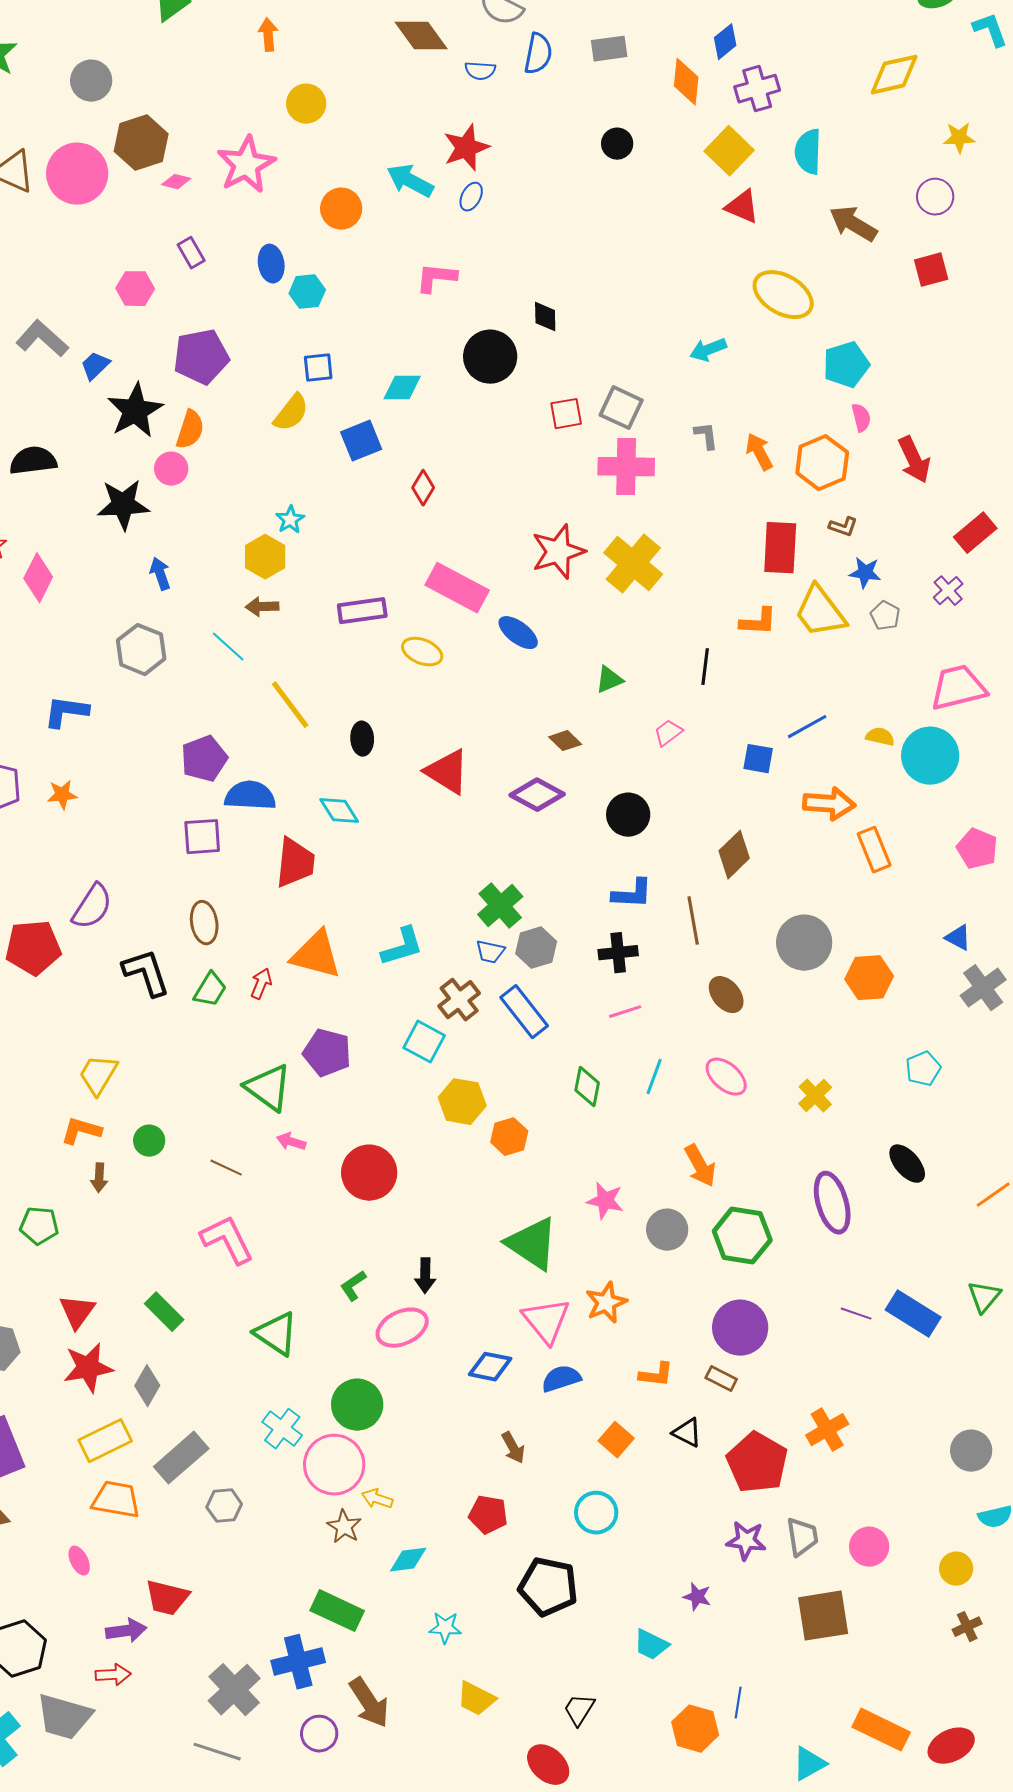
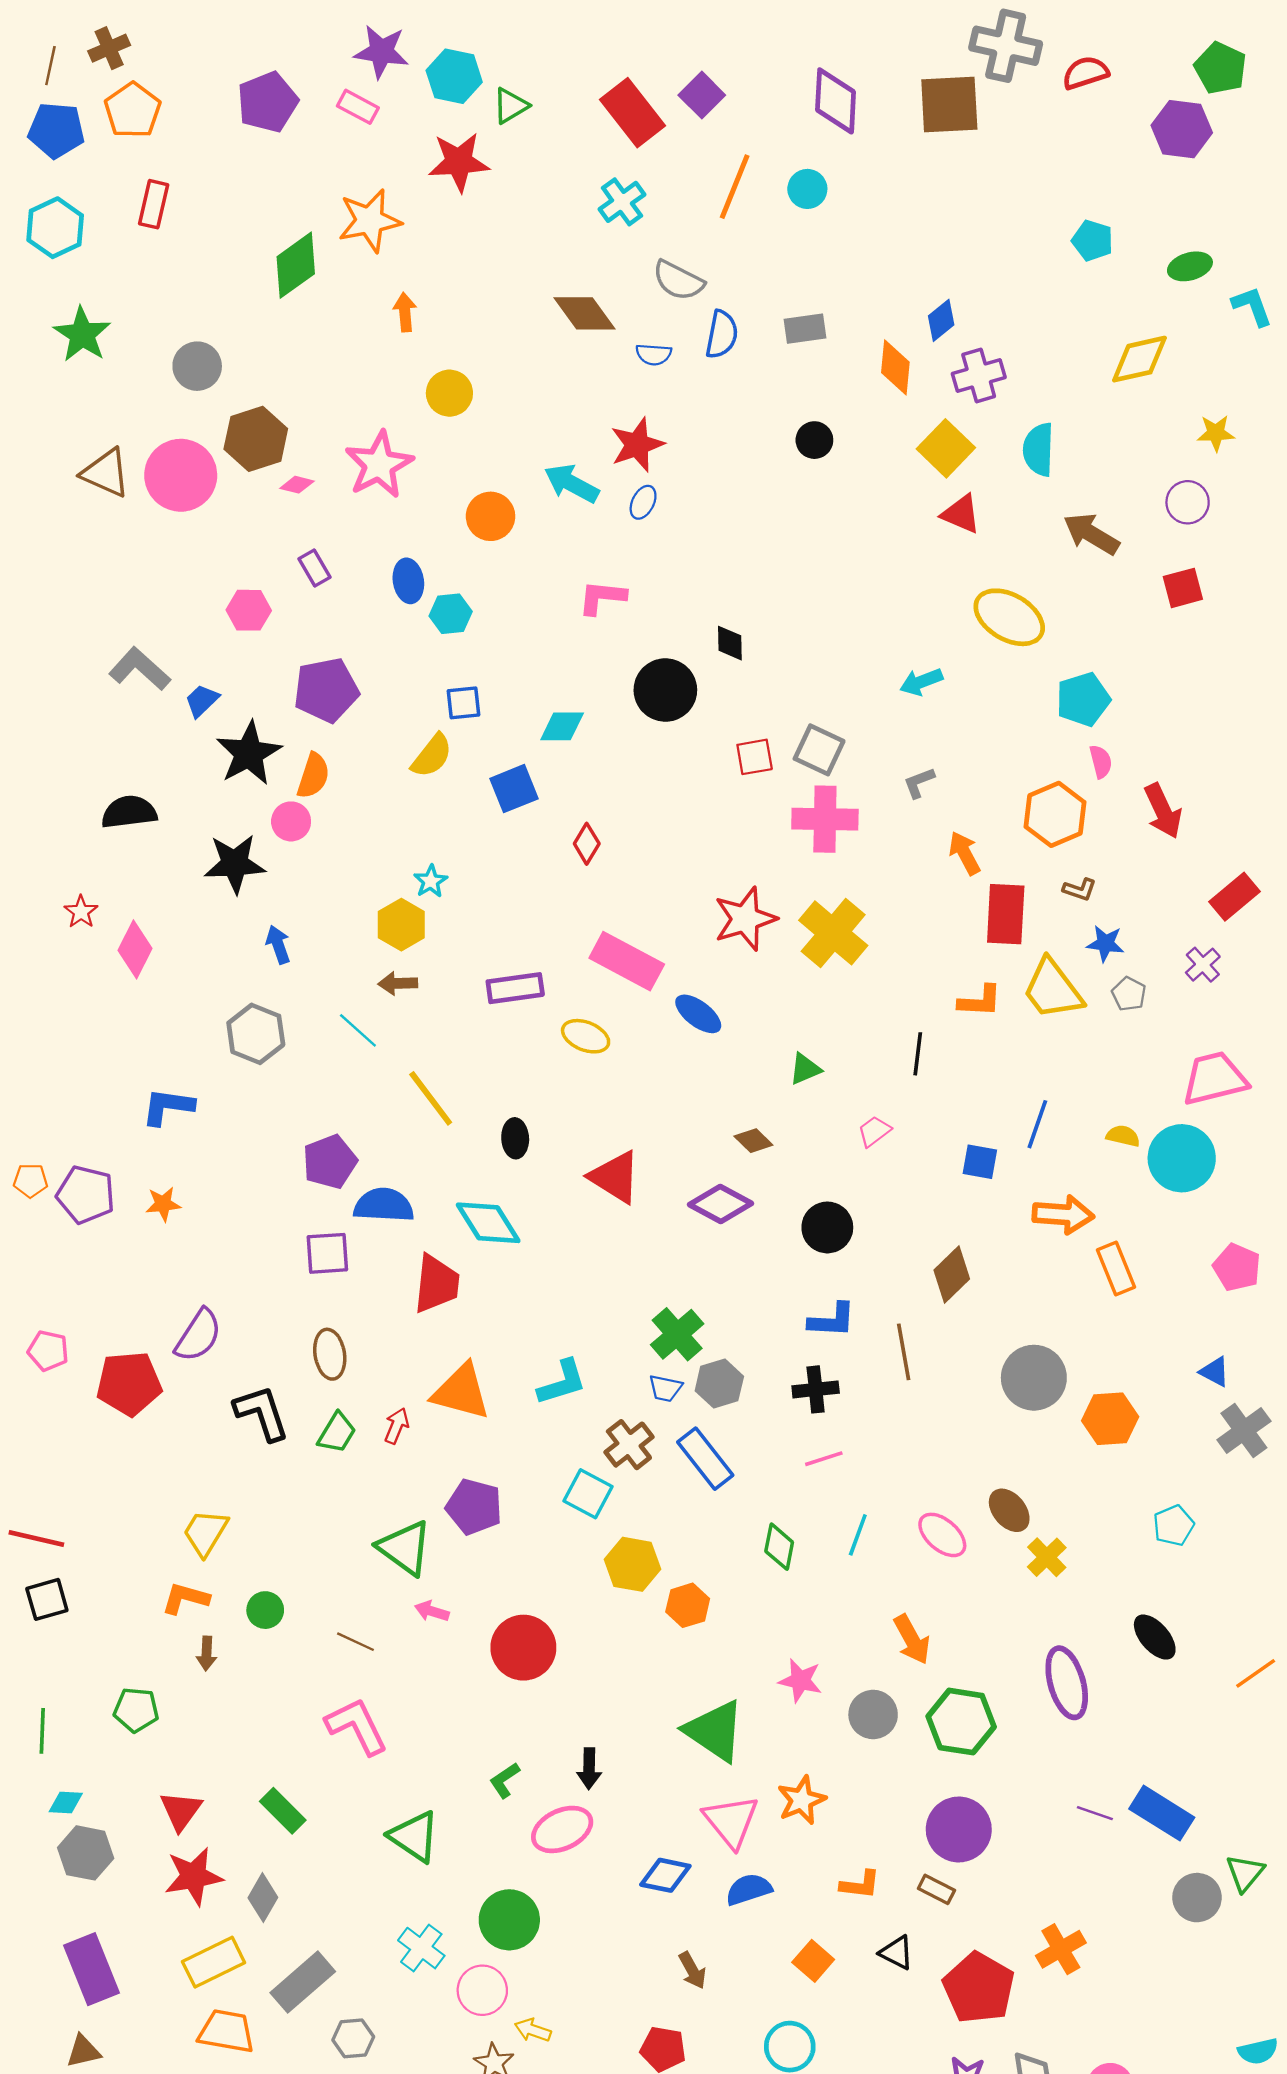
gray L-shape: (706, 436) -> (919, 783), turned -104
orange arrow: (759, 452) -> (965, 853), moved
blue line: (807, 727) -> (1037, 1124), turned -42
cyan diamond: (339, 811) -> (488, 1223), size x1.4
brown ellipse: (726, 995) -> (1009, 1510), moved
green triangle: (984, 1297) -> (1245, 1873), moved
gray circle: (971, 1451) -> (1197, 1898), moved
pink circle: (334, 1465) -> (482, 1990), size x0.7

